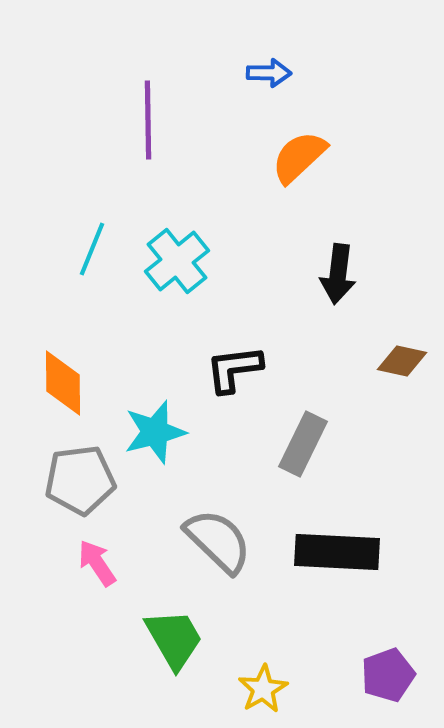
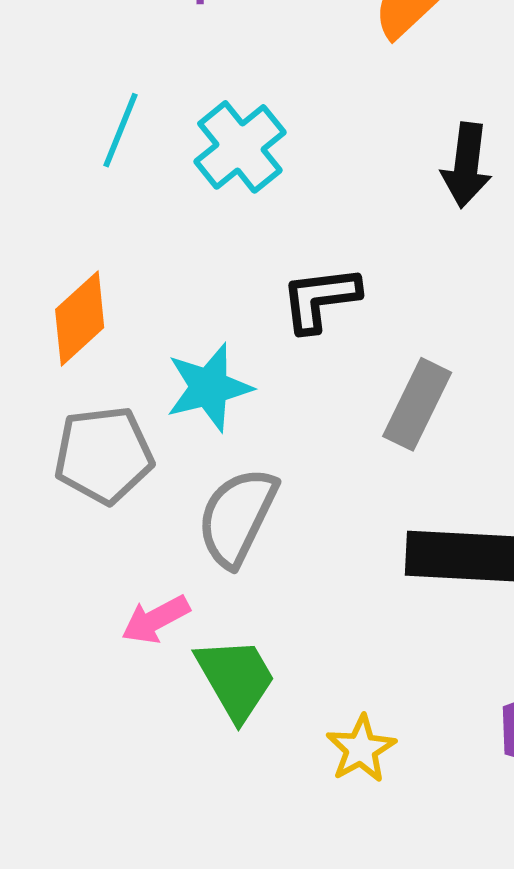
orange diamond: (63, 383) -> (80, 319), turned 48
gray semicircle: (218, 541) -> (237, 517), moved, turned -108
pink arrow: (97, 563) -> (156, 619), moved, turned -84

